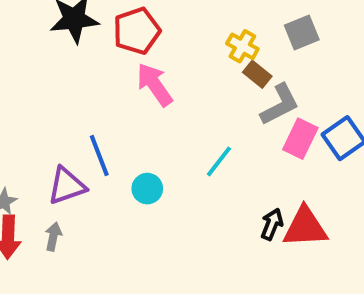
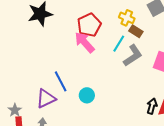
red pentagon: (137, 31) -> (89, 25), moved
gray L-shape: (280, 105) -> (133, 56), moved
cyan line: (219, 161) -> (119, 44), moved

